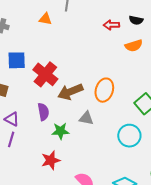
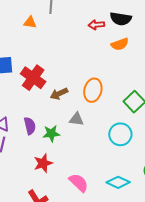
black semicircle: (136, 20) -> (121, 19), size x1.5
brown arrow: (70, 92) -> (59, 94), size x0.7
purple semicircle: (43, 112) -> (30, 126), moved

